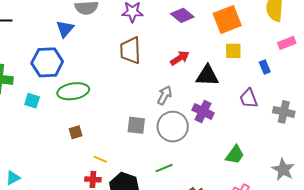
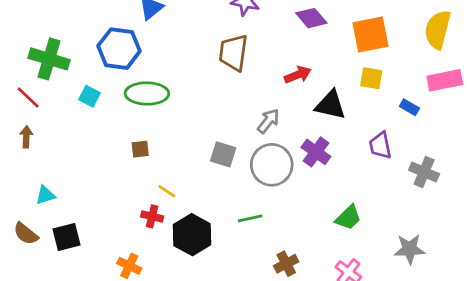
pink rectangle: (287, 43) -> (445, 80), size x1.4
blue rectangle: (265, 67) -> (409, 107), turned -48
gray star: (283, 169) -> (410, 249), turned 30

